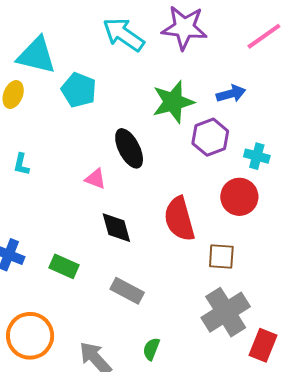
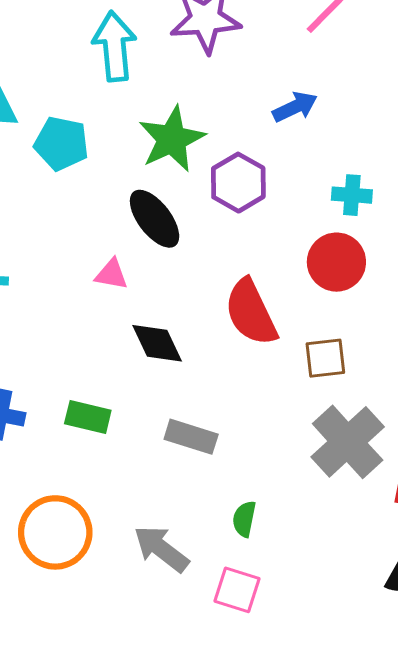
cyan arrow: (124, 35) -> (115, 46), turned 60
green star: (173, 102) -> (172, 139), moved
purple hexagon: (210, 137) -> (238, 183), moved

